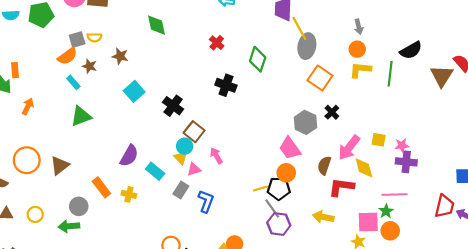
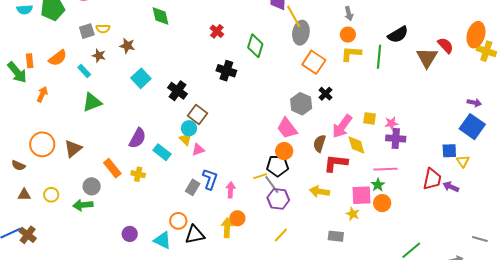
orange semicircle: (67, 56) -> (58, 58), moved
pink arrow: (216, 156) -> (231, 190), moved, turned 35
yellow line: (261, 188) -> (260, 176), moved
gray rectangle: (181, 190) -> (193, 187), moved

